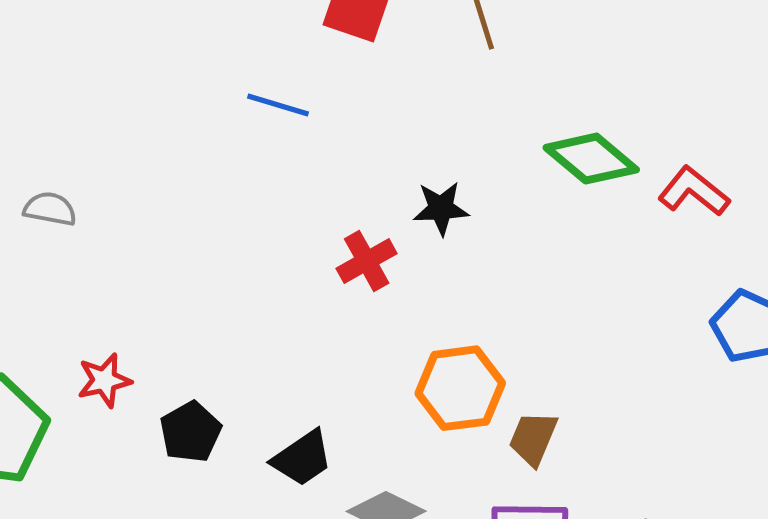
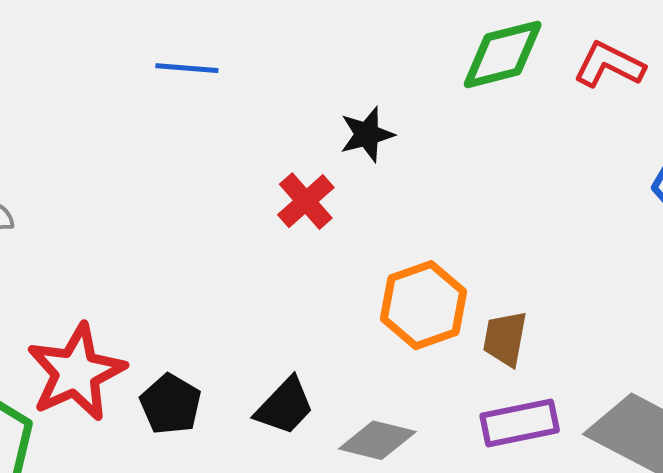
green diamond: (591, 159) -> (503, 54), turned -42
red star: (104, 380) -> (76, 372), size x1.8

